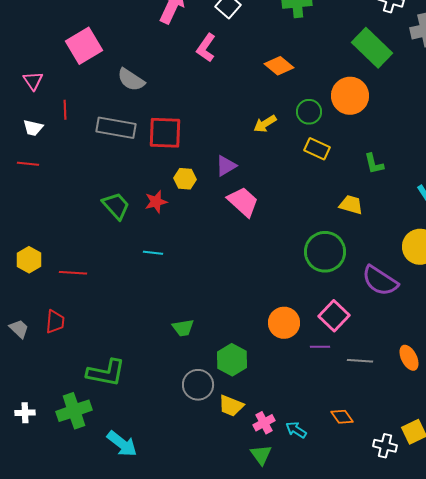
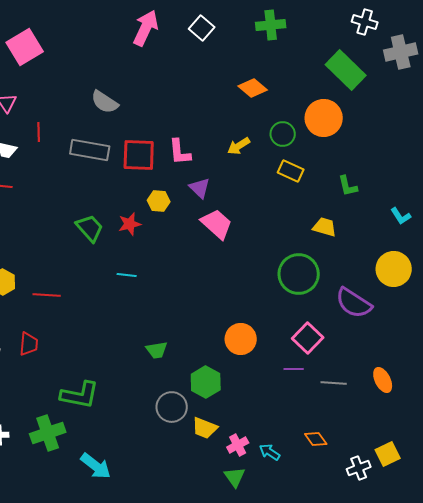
pink square: (84, 46) -> (25, 47), moved
pink L-shape: (206, 48) -> (180, 152), moved, turned -40
purple triangle: (226, 166) -> (200, 188), turned -45
orange circle: (284, 323) -> (241, 339), moved
white cross: (385, 446) -> (359, 468), turned -35

